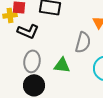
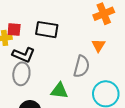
gray ellipse: (32, 61) -> (21, 74), moved

